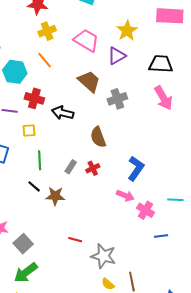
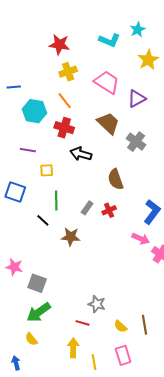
yellow star: (127, 31) -> (148, 60), moved
red cross: (34, 98) -> (64, 128), moved
gray cross: (117, 99) -> (136, 142), turned -36
black line: (34, 186) -> (43, 220), moved
red line: (75, 240) -> (83, 323), moved
gray square: (23, 244) -> (37, 283), turned -30
gray star: (103, 256) -> (97, 304), moved, size x0.7

